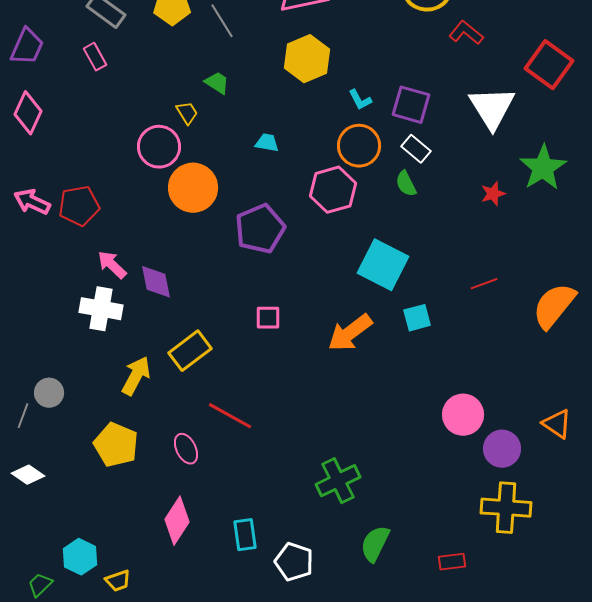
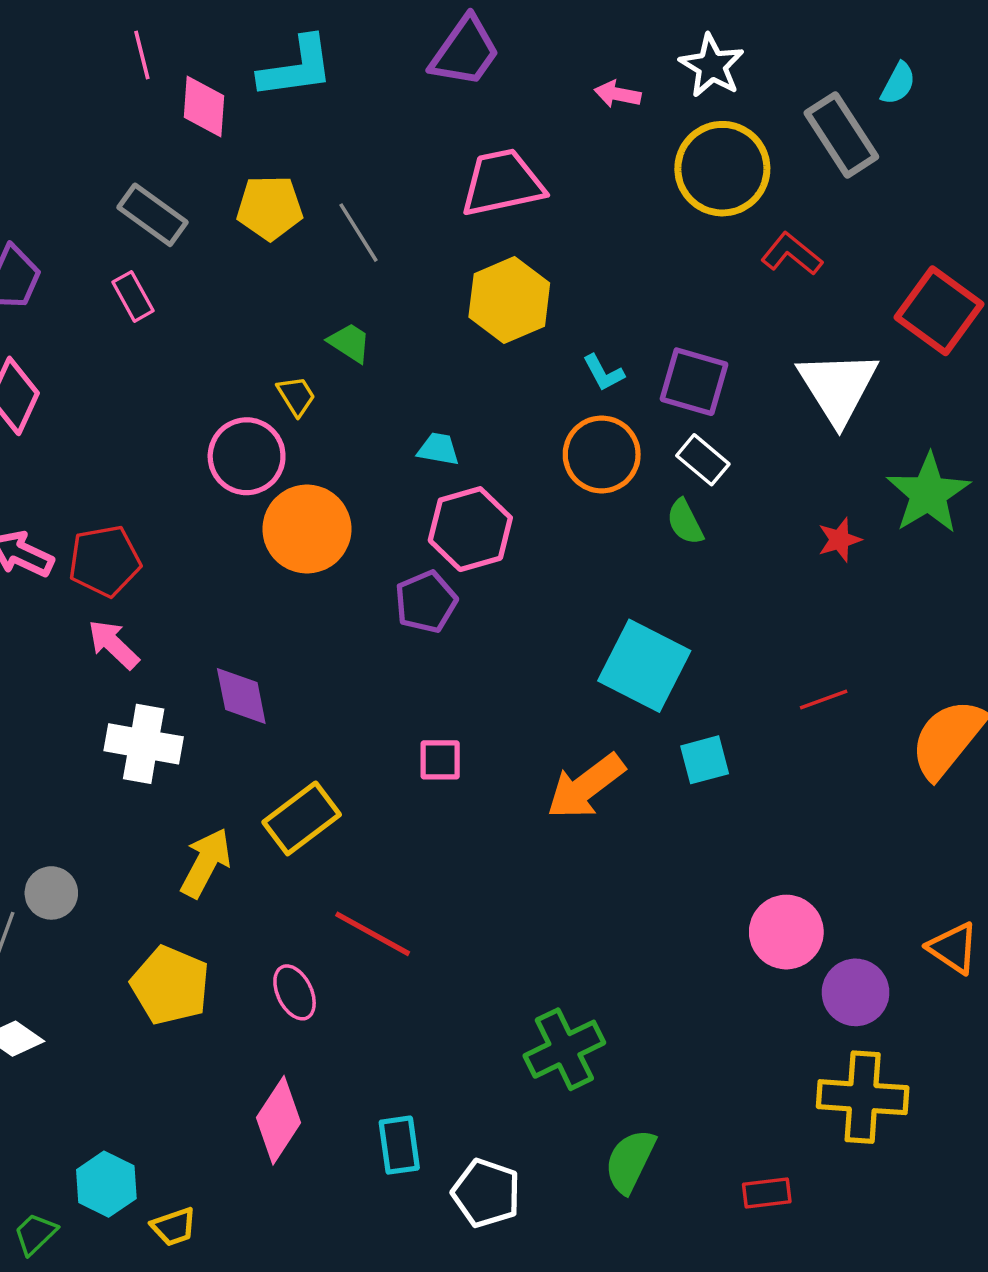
pink hexagon: (333, 190) -> (470, 529), moved
purple pentagon: (260, 229) -> (426, 602), size x0.7
pink arrow: (112, 265) -> (113, 644), moved

